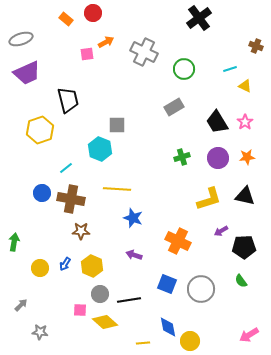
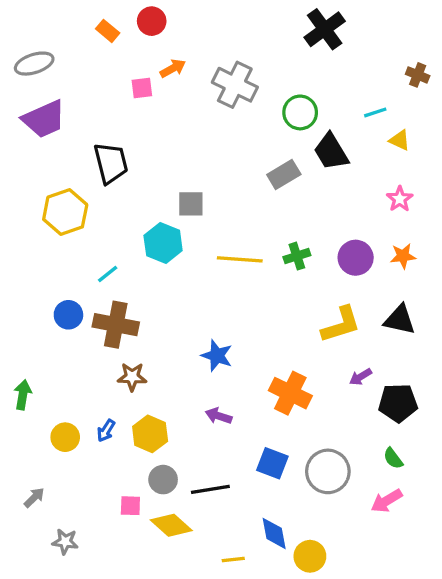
black trapezoid: (217, 122) -> (331, 152), moved
yellow line: (117, 189) -> (240, 259), moved
pink arrow: (249, 335) -> (387, 501), moved

